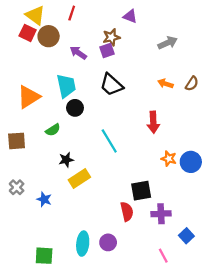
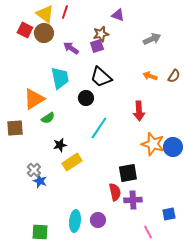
yellow triangle: (35, 15) -> (45, 14), moved
orange triangle: (29, 97) -> (34, 99), moved
black circle: (75, 108) -> (86, 98), moved
cyan line: (109, 141) -> (99, 128), turned 65
orange star: (169, 159) -> (153, 144), size x1.6
gray cross: (17, 187) -> (34, 170), moved
purple cross: (161, 214) -> (133, 200), moved
blue square: (186, 236) -> (169, 214), turned 32

